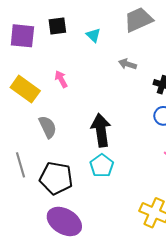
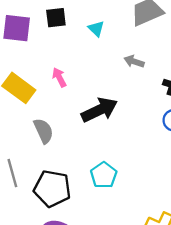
black arrow: (101, 130) -> (99, 110), moved, turned 72

